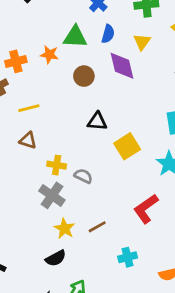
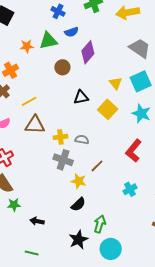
blue semicircle: (108, 34) -> (71, 32), turned 72
yellow triangle: (142, 42) -> (116, 83), moved
orange star: (49, 54) -> (27, 46), moved
purple diamond: (122, 66) -> (88, 52), turned 70
brown triangle: (28, 140) -> (35, 125), size x1.5
brown line: (97, 227) -> (97, 166), moved

